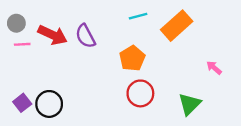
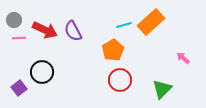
cyan line: (138, 16) -> (124, 25), moved
black circle: (49, 104) -> (42, 72), moved

